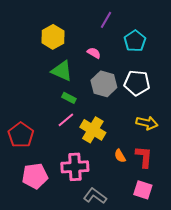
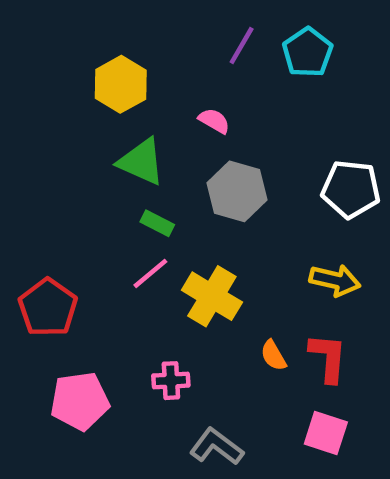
cyan pentagon: (135, 41) -> (308, 52), moved
white pentagon: (137, 83) -> (351, 189), moved
pink cross: (75, 167) -> (171, 381), size x0.6

